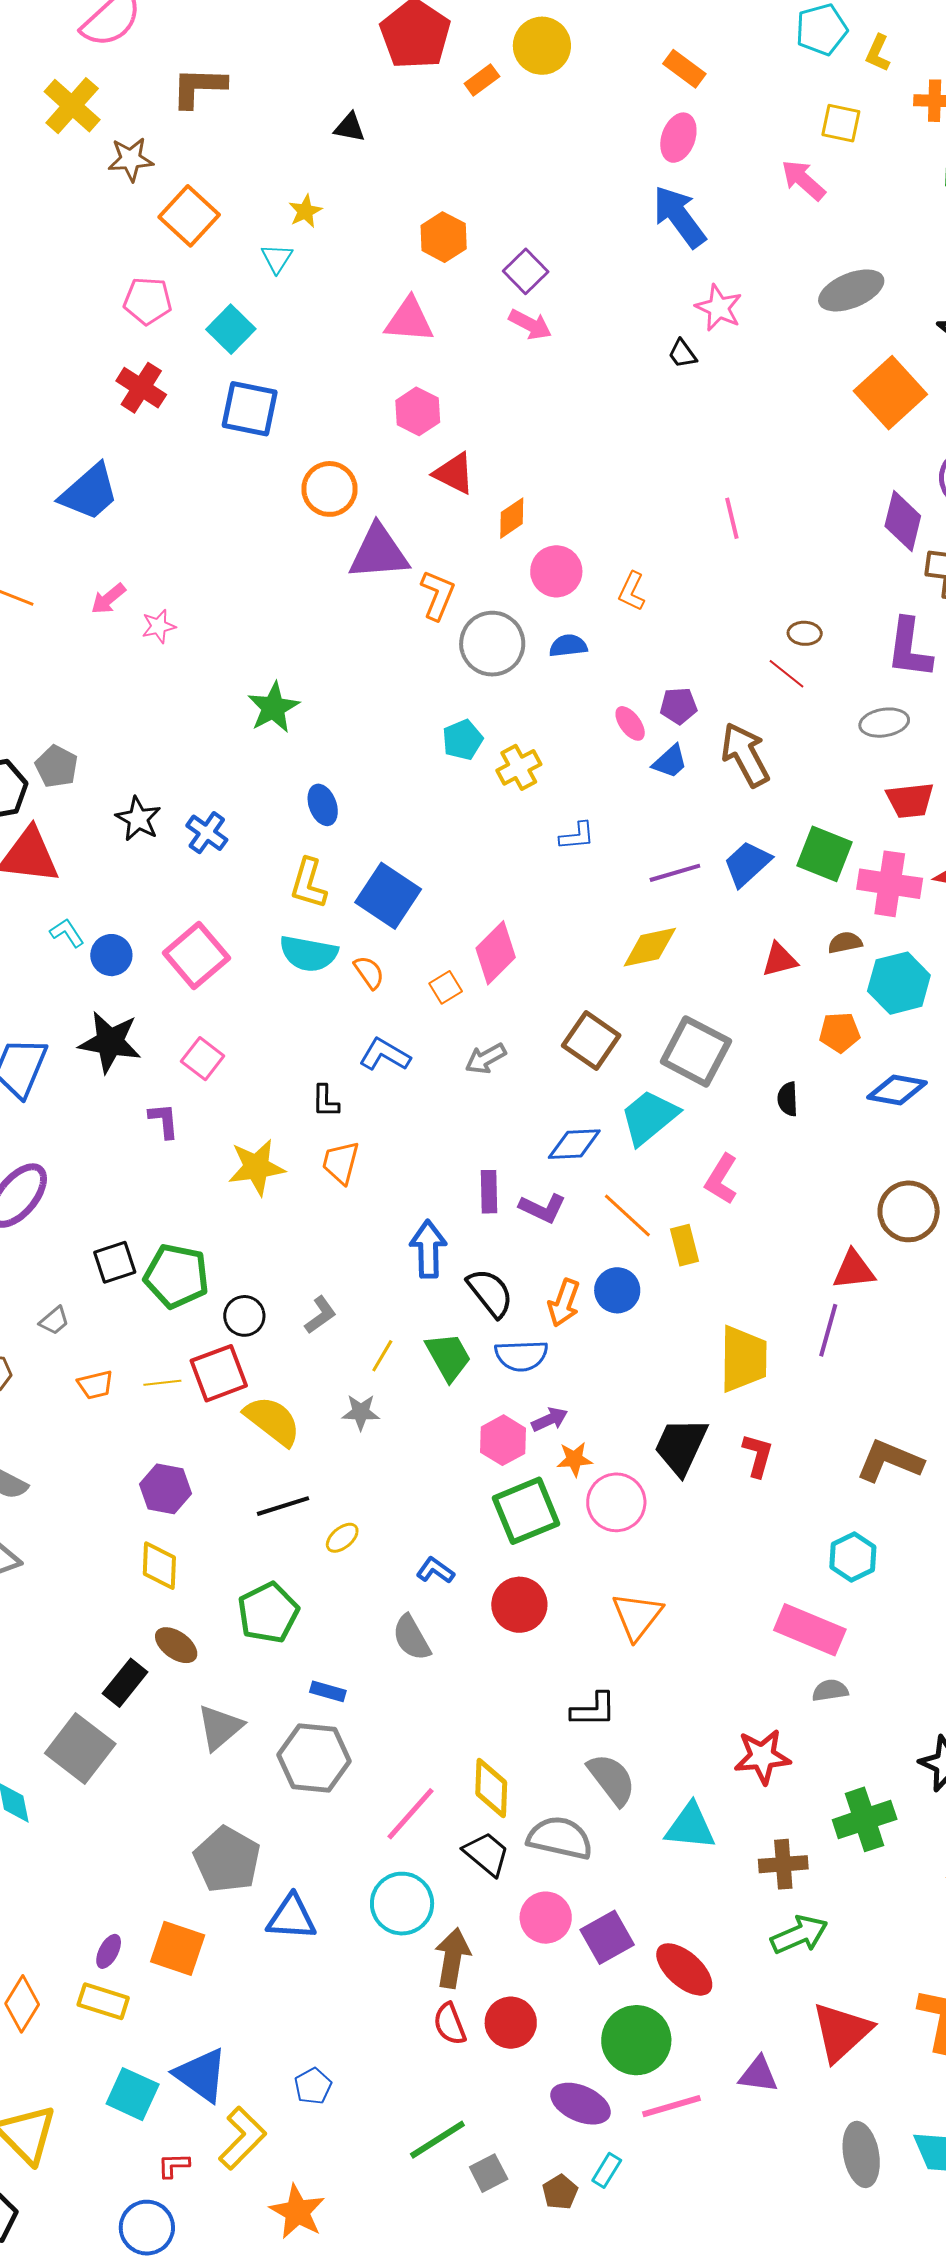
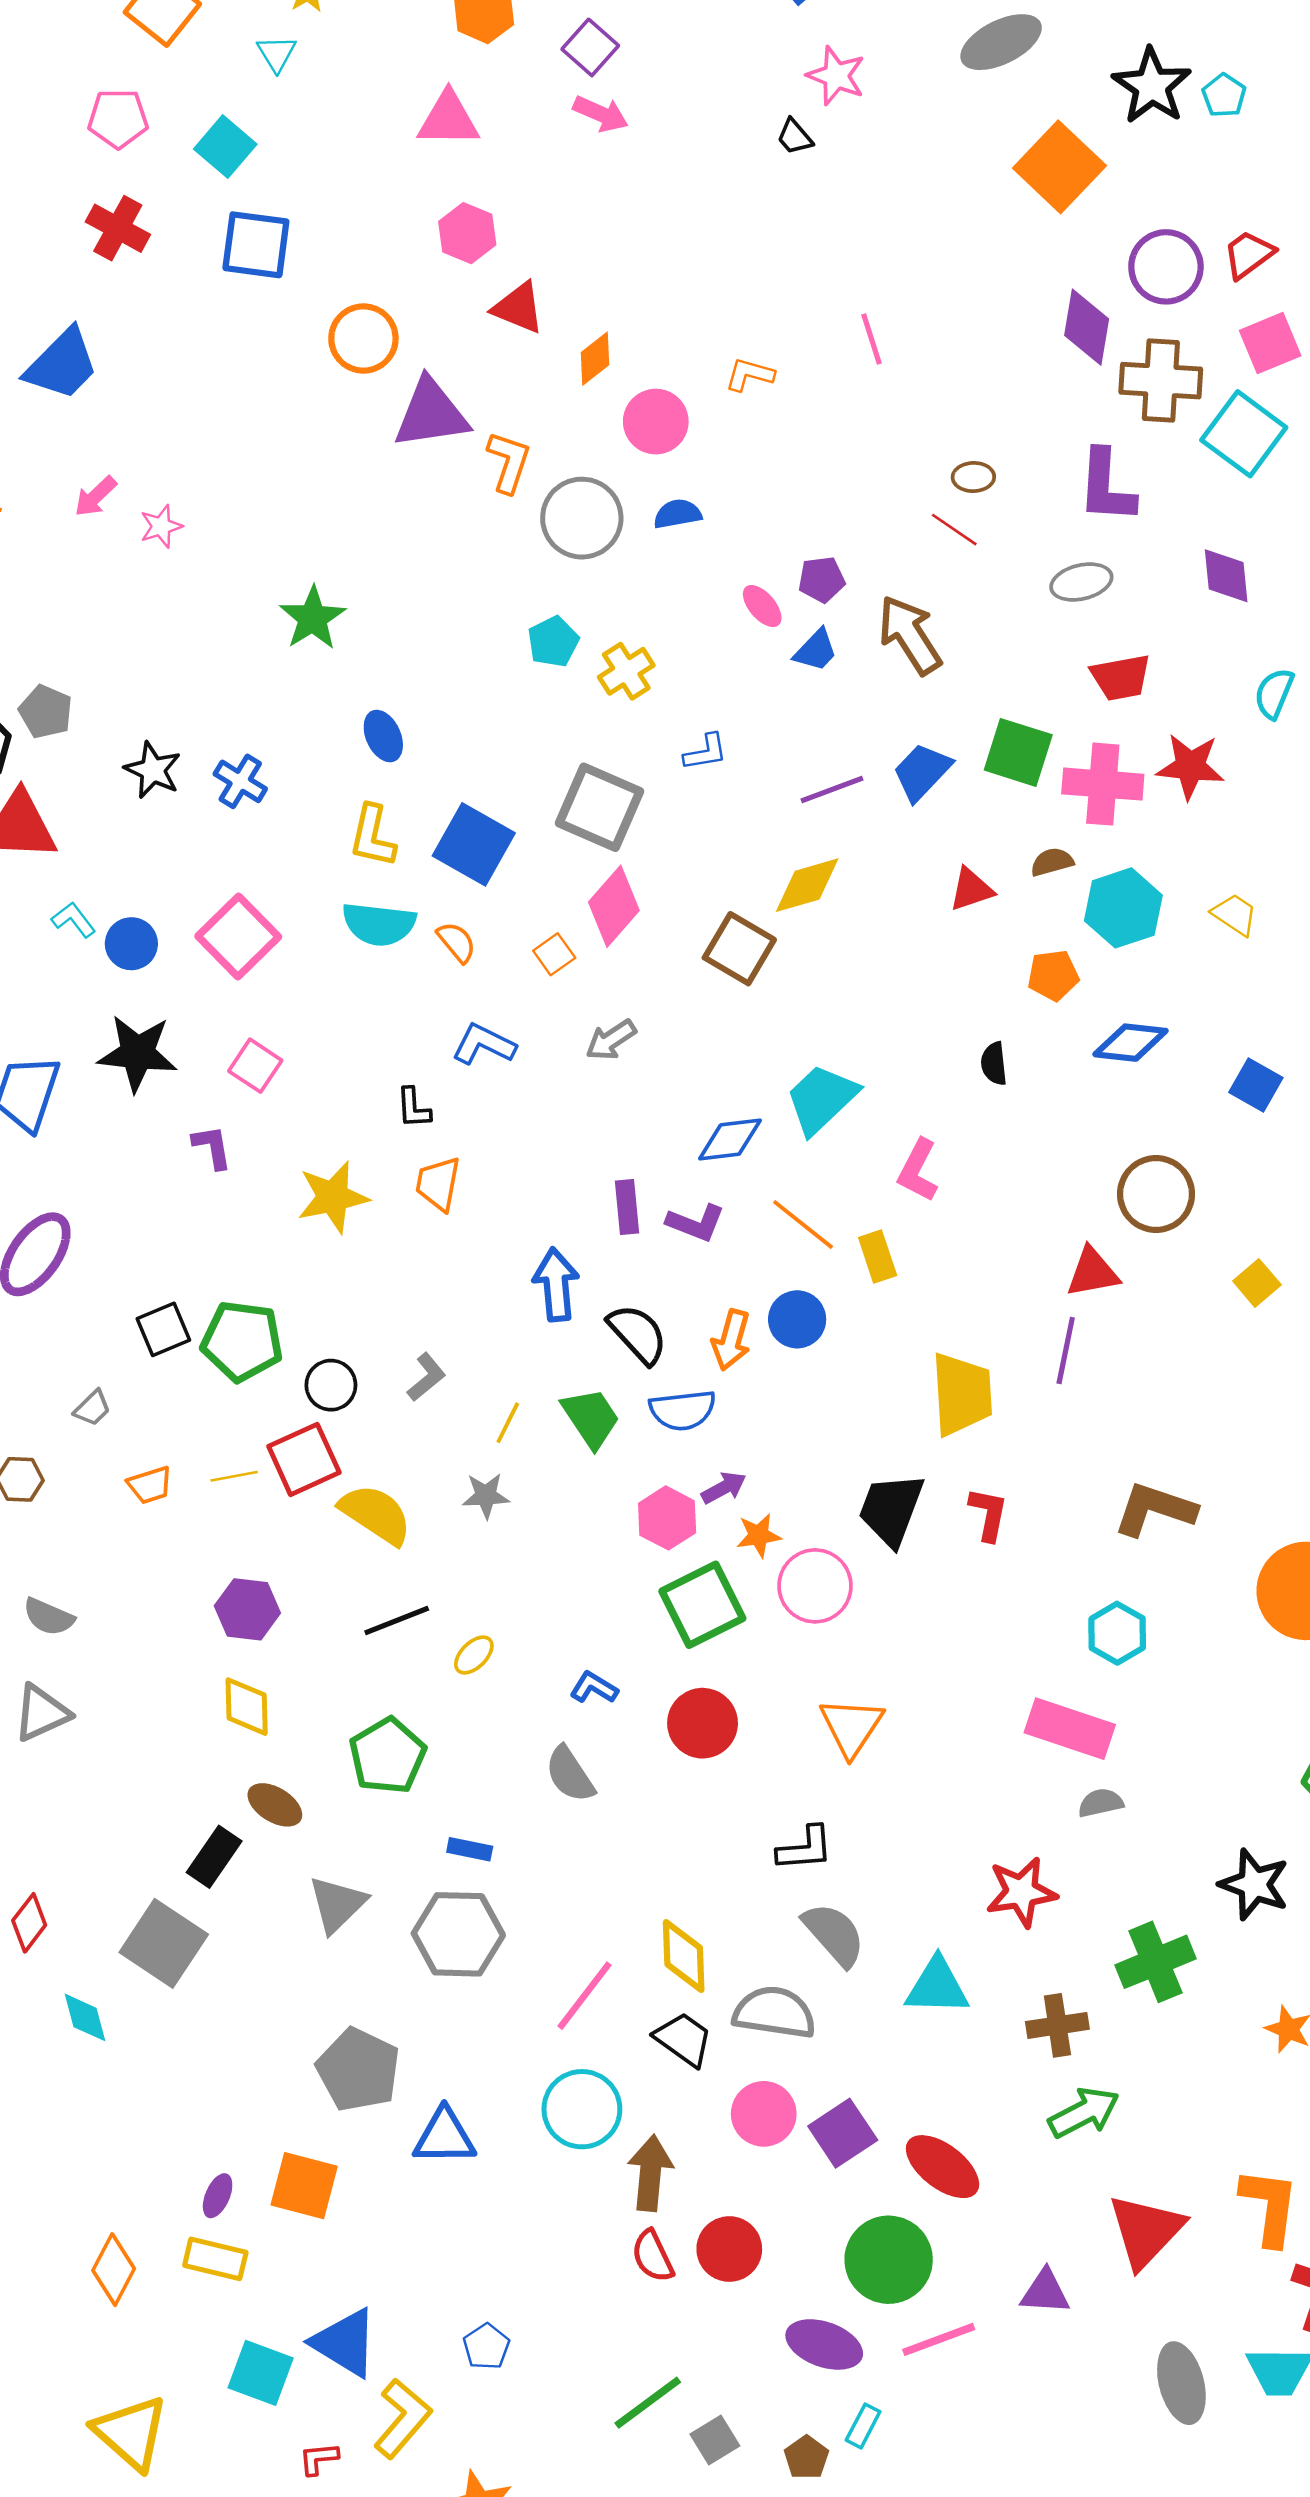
orange L-shape: (632, 591) -> (750, 375), moved, turned 84
brown square: (591, 1040) -> (739, 949), moved
gray square: (696, 1051) -> (599, 807), moved

